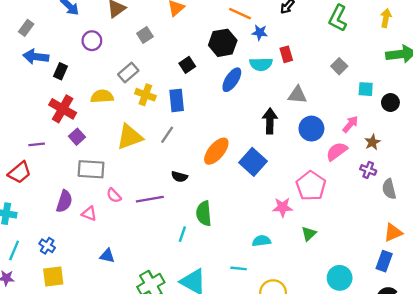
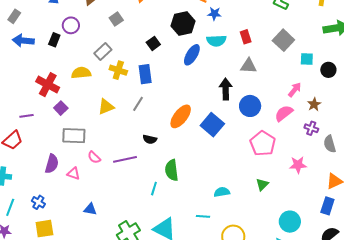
red rectangle: (286, 54) -> (246, 37), moved
gray square: (339, 66) -> (283, 40), size x1.5
black rectangle: (61, 71) -> (54, 40), moved
blue circle: (311, 129) -> (250, 106), moved
yellow triangle: (130, 137) -> (106, 107), size x0.7
pink star: (283, 207) -> (298, 165), moved

